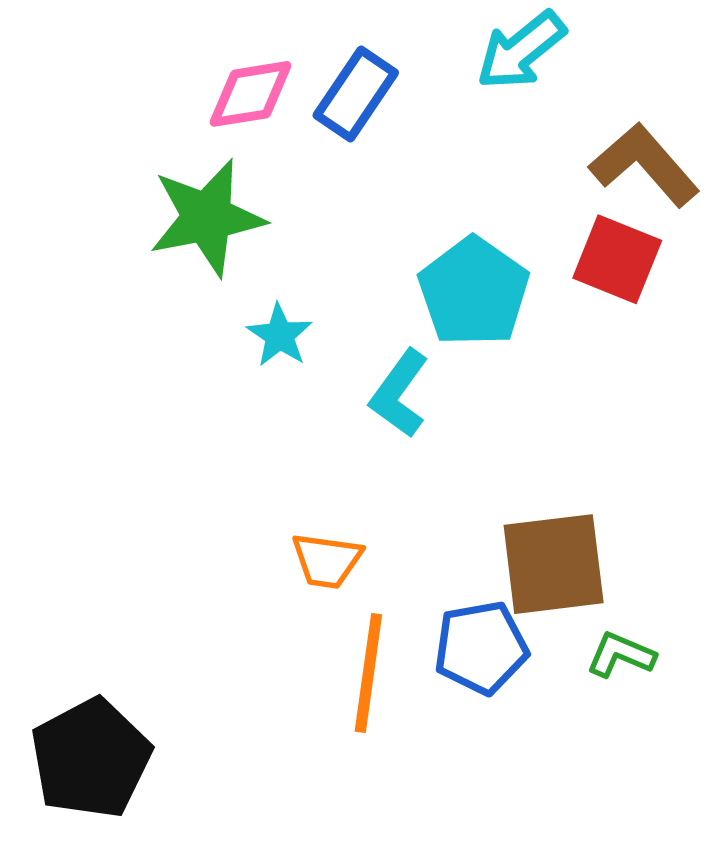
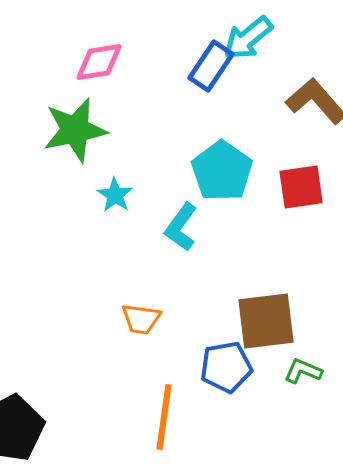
blue rectangle: (356, 94) -> (211, 66), moved
red square: (617, 259) -> (301, 187), moved, turned -30
orange line: (368, 673) -> (164, 417), moved

